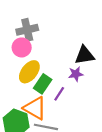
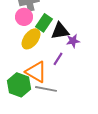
black triangle: (85, 55) -> (60, 31), moved
green rectangle: (43, 84) -> (44, 23), moved

